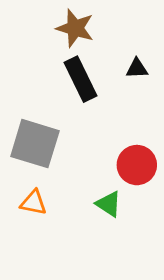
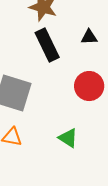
red circle: (137, 165) -> (89, 86), moved

